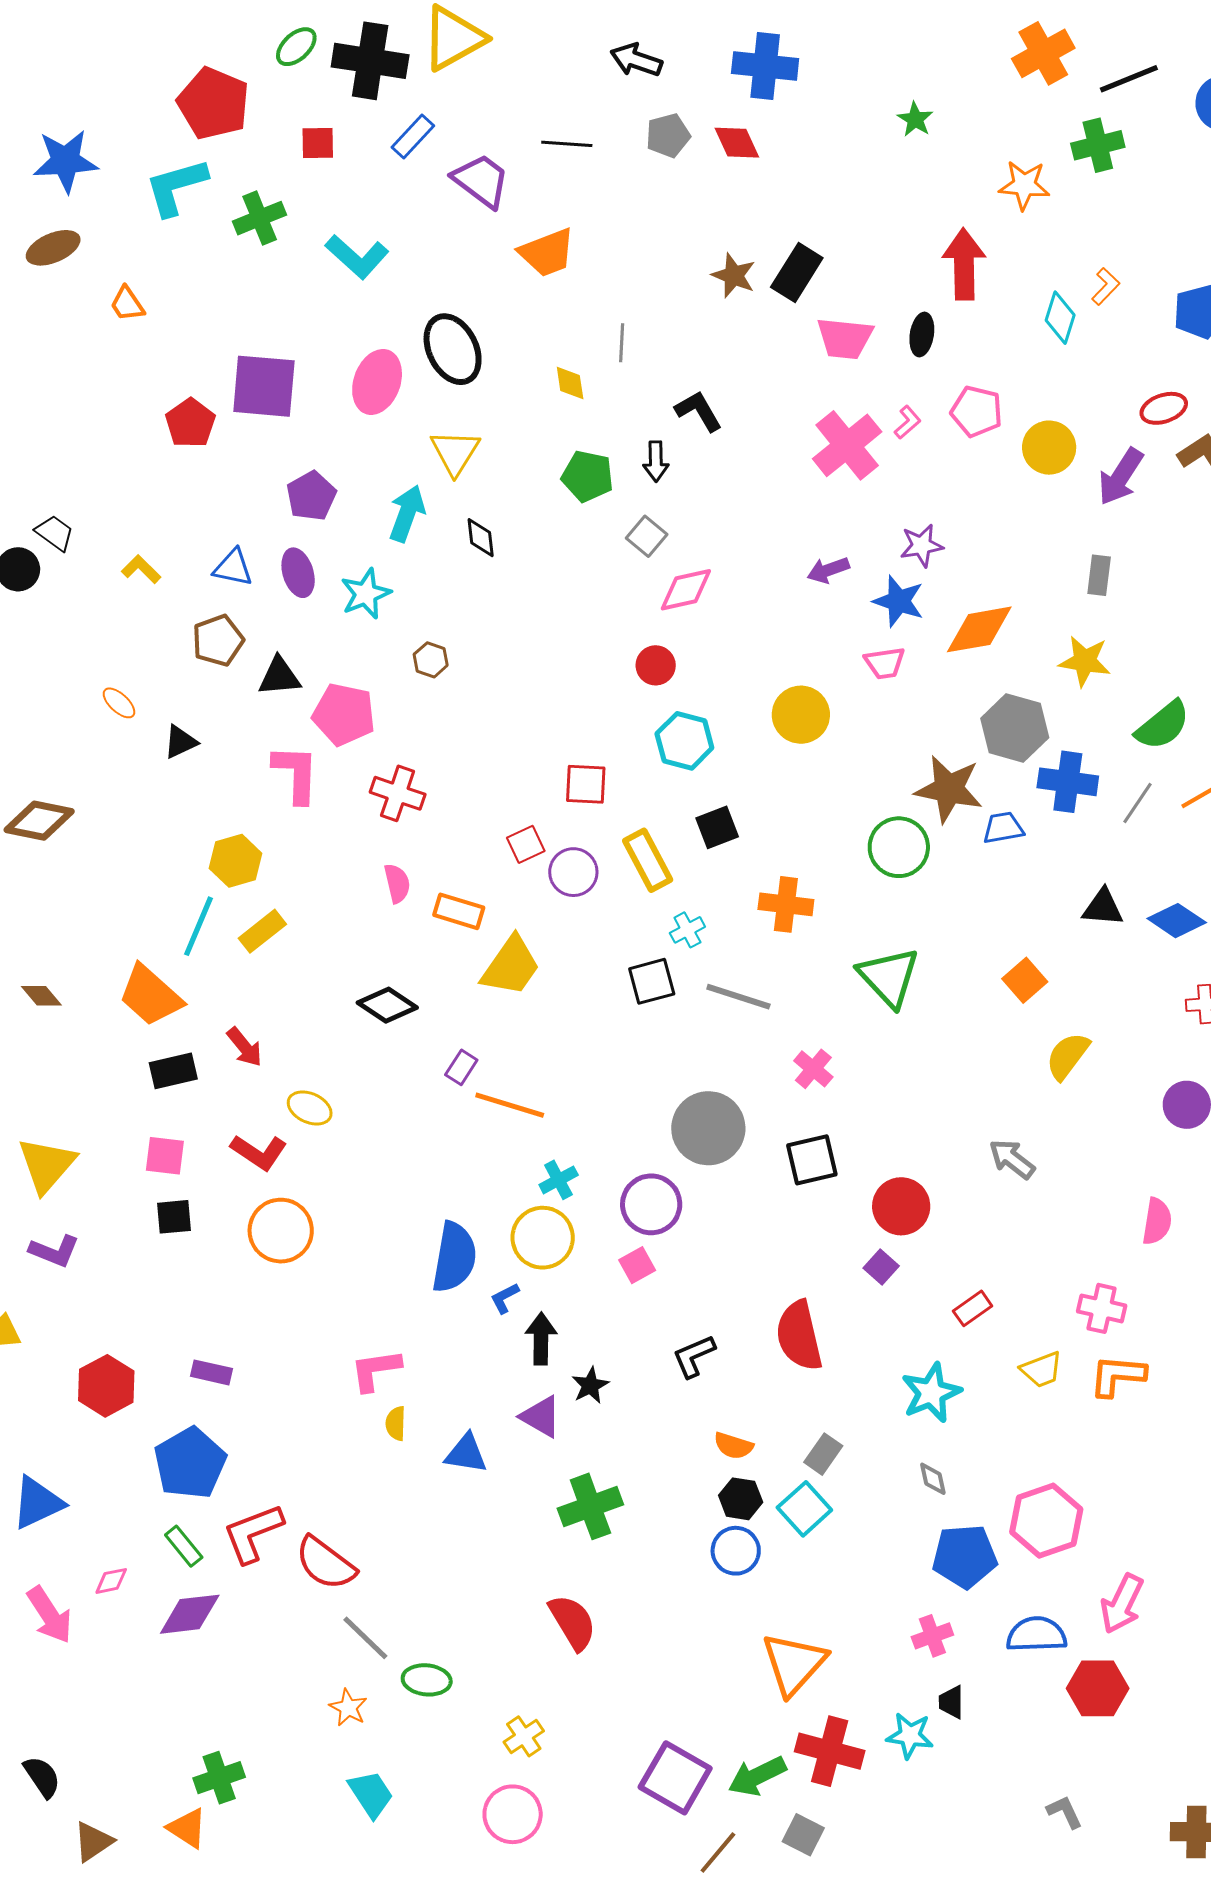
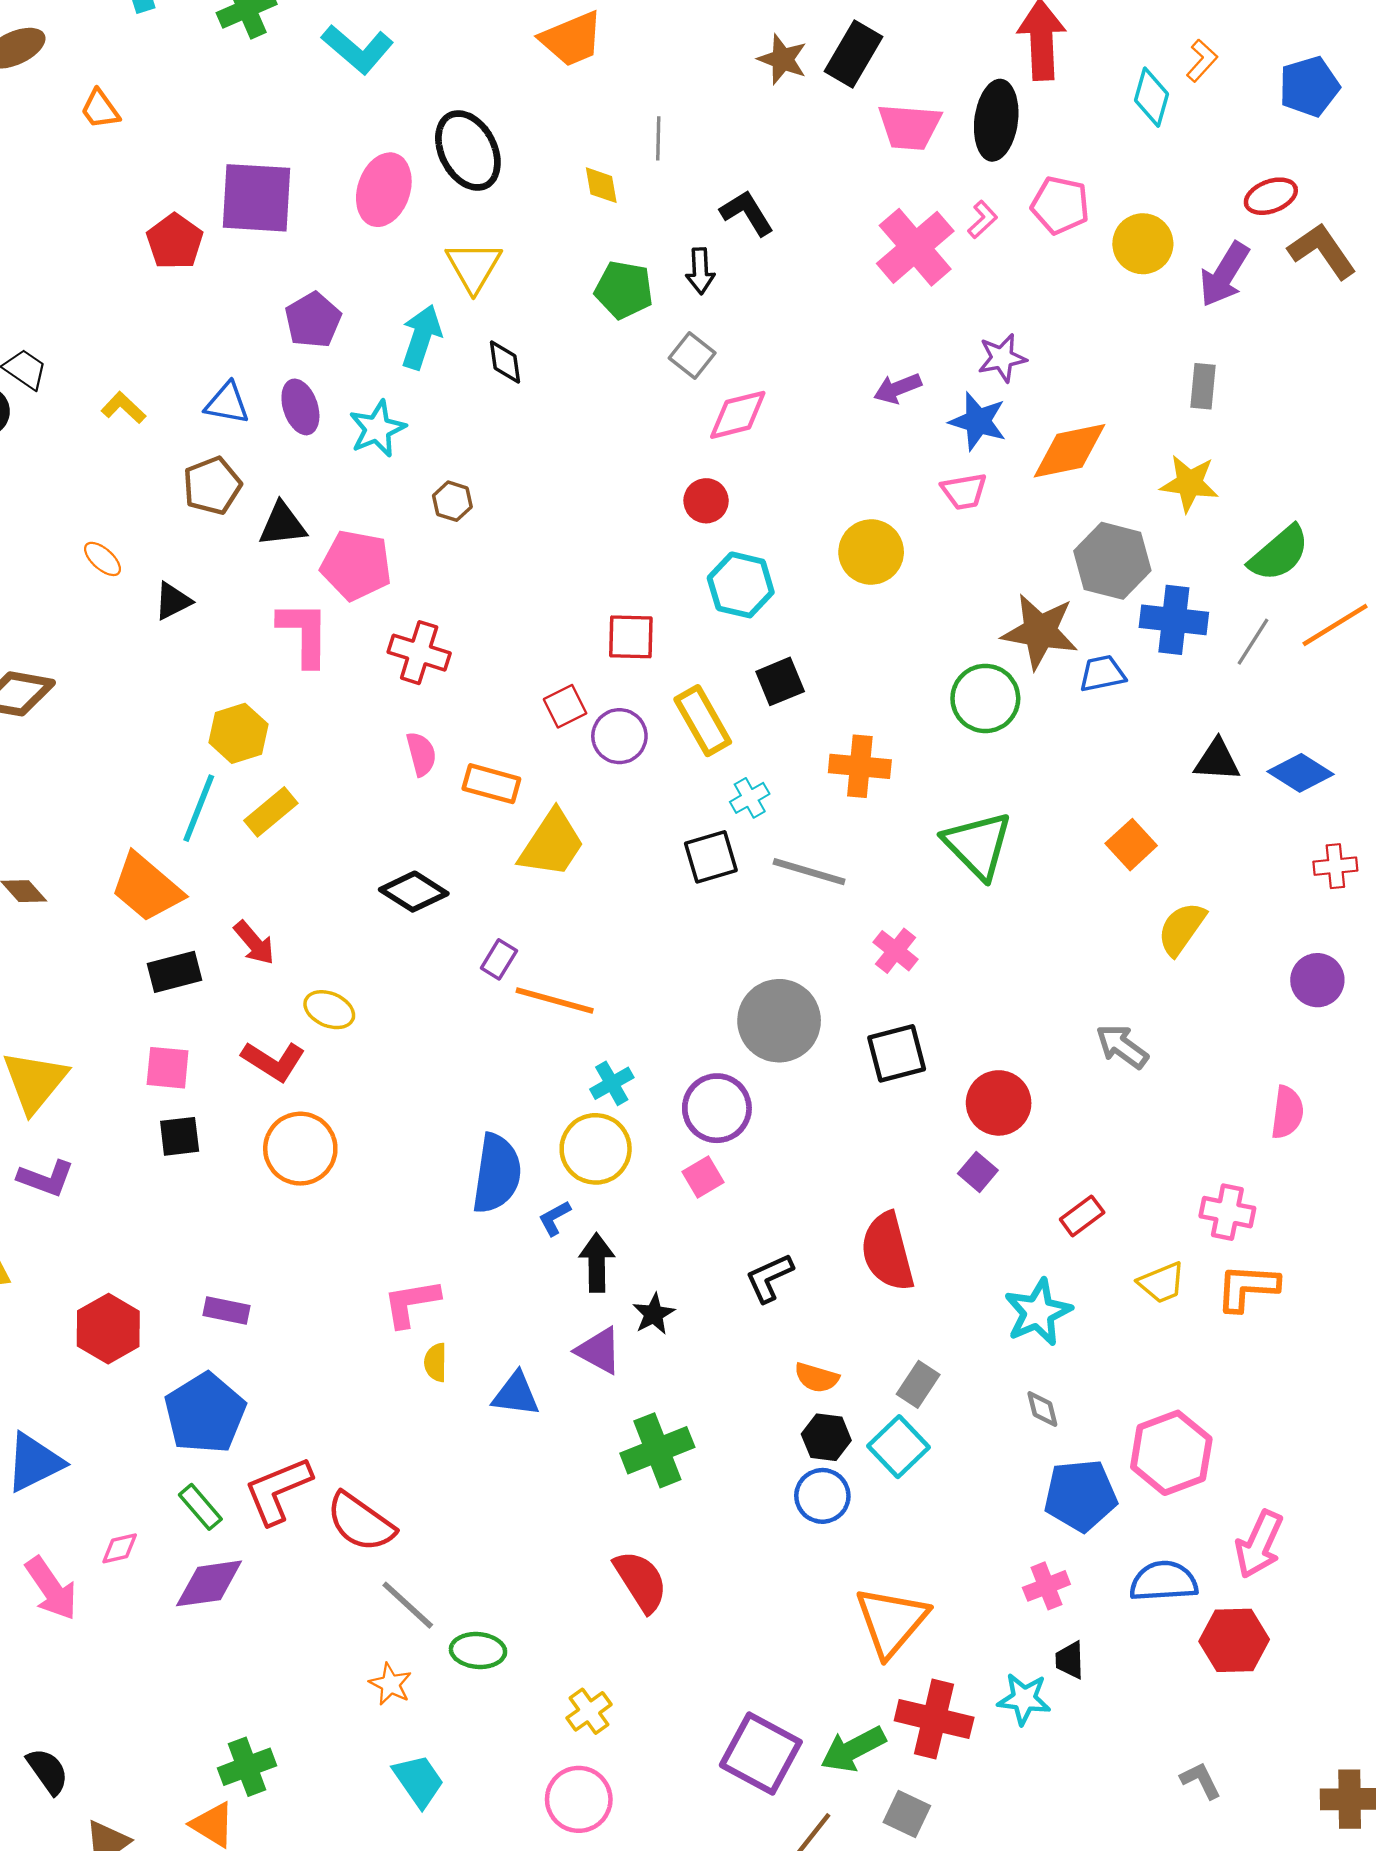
black ellipse: (922, 335) -> (996, 120), size x1.6

